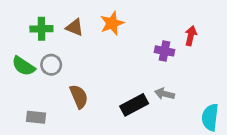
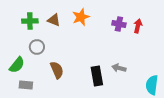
purple cross: (165, 51) -> (119, 24), moved
green semicircle: (24, 66) -> (17, 65), moved, turned -84
black rectangle: (134, 105) -> (97, 76), turned -72

